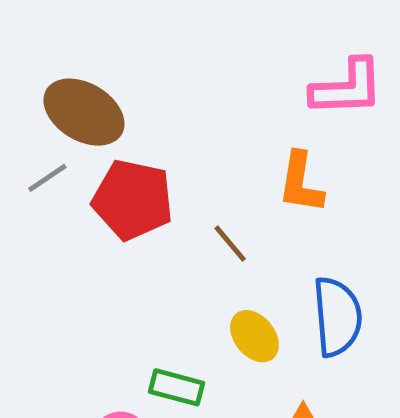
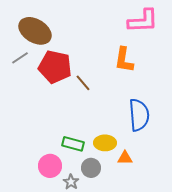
brown line: (230, 244) -> (83, 83), moved
yellow ellipse: (254, 336) -> (105, 143), moved, turned -50

